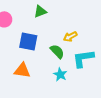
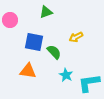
green semicircle: (57, 51) -> (54, 52), moved
cyan L-shape: (83, 58) -> (89, 83), moved

